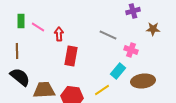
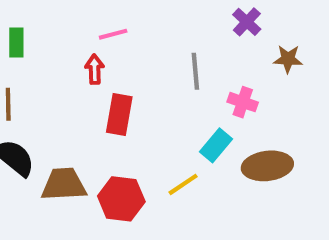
purple cross: (133, 11) -> (247, 22), turned -32
pink line: (38, 27) -> (113, 34), moved, turned -48
gray line: (108, 35) -> (195, 71), turned 60

